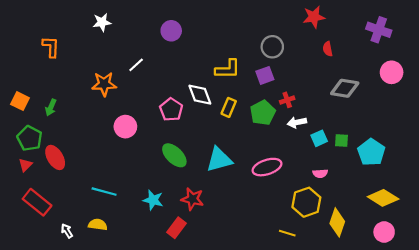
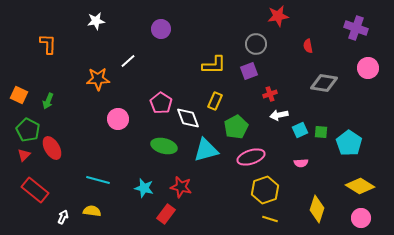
red star: (314, 17) -> (278, 16), moved
white diamond: (200, 95) -> (188, 118), moved
green pentagon: (263, 113) -> (236, 127), moved
green ellipse: (174, 155) -> (164, 146), turned -30
yellow hexagon: (306, 202) -> (265, 190), moved
white arrow: (67, 231) -> (63, 217), turned 56

